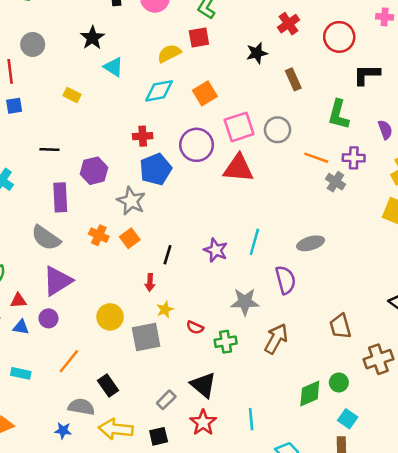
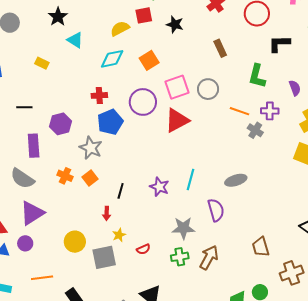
black star: (257, 53) -> (175, 24), moved, turned 30
red triangle: (238, 168) -> (177, 120), turned -32
red semicircle: (195, 327) -> (143, 249), turned -48
green cross: (226, 342) -> (180, 257), moved
orange line: (69, 361) -> (42, 278), turned 45

